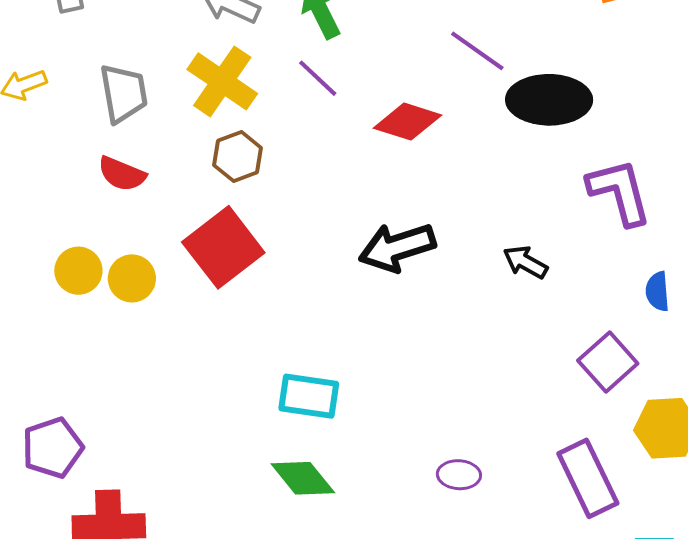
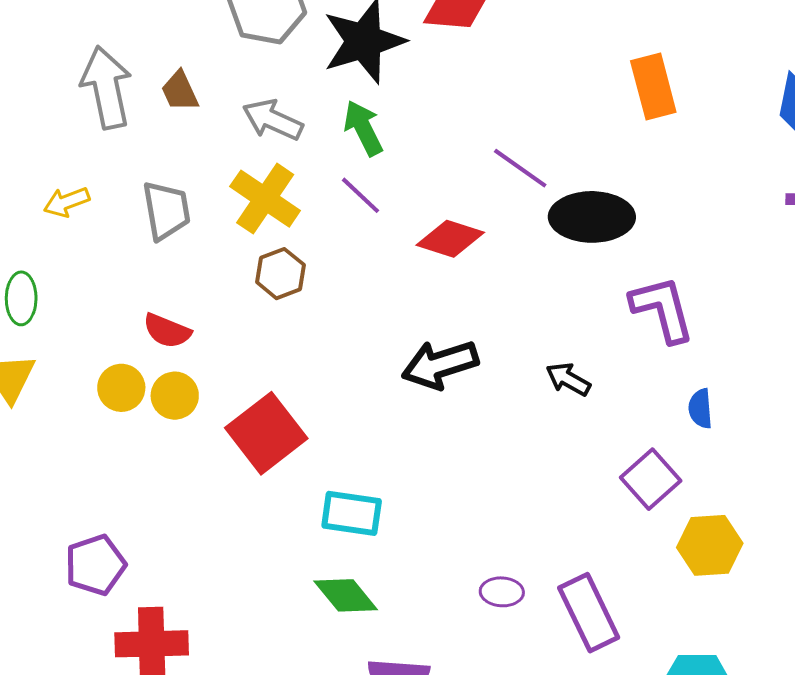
red semicircle: (122, 174) -> (167, 331), moved
red square: (223, 247) -> (266, 433), moved
purple rectangle: (588, 478) -> (589, 613), moved

